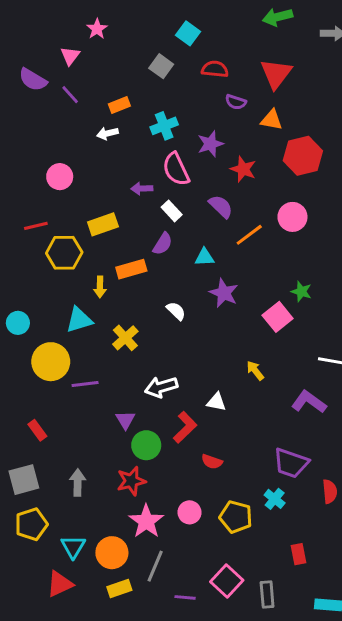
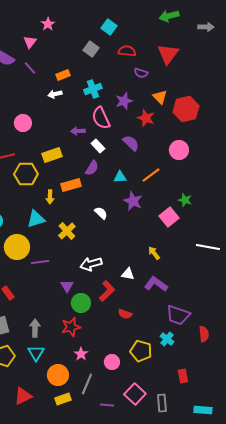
orange triangle: (272, 120) -> (160, 97), moved, turned 35
orange line: (249, 235) -> (151, 175), moved
purple L-shape: (309, 402) -> (156, 284), moved
pink circle: (190, 512) -> (112, 362), moved
pink star: (146, 521) -> (81, 354), size x0.6
cyan triangle: (73, 547) -> (36, 353), moved

